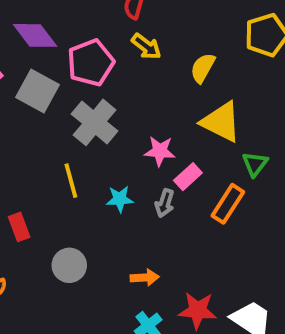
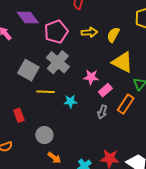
yellow arrow: (146, 46) -> (89, 32), moved, turned -42
gray square: (37, 91) -> (28, 70), moved
yellow line: (71, 181) -> (46, 92), turned -72
gray arrow: (165, 203) -> (102, 112), moved
orange arrow: (145, 278) -> (54, 158), moved, turned 40

